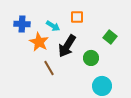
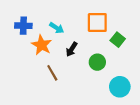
orange square: (77, 17) -> (97, 22), moved, size x1.5
black arrow: (67, 46) -> (72, 49), size x0.6
cyan circle: (102, 86) -> (120, 87), moved

